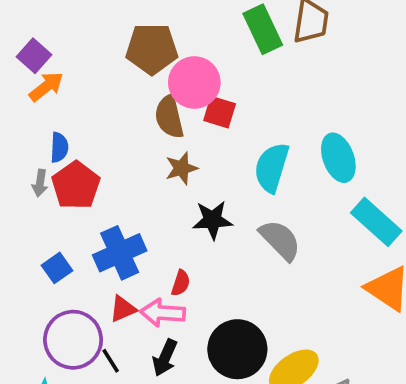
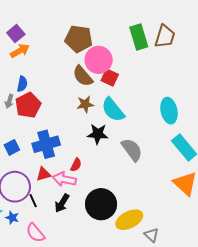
brown semicircle: (169, 117) -> (83, 76), turned -35
cyan semicircle: (272, 168) -> (113, 110), moved, turned -64

